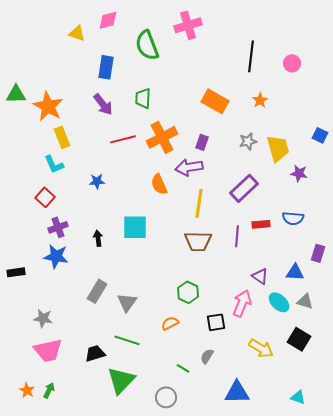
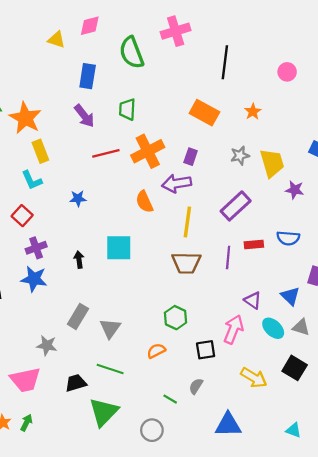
black line: (251, 56) -> (225, 62), moved
blue triangle: (295, 272) -> (290, 296), turned 42
gray star: (43, 318) -> (47, 345), moved

